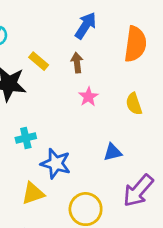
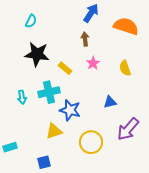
orange semicircle: (135, 44) -> (126, 26), turned -80
yellow rectangle: (39, 61) -> (65, 68), moved
cyan cross: (26, 138) -> (49, 92), size x1.5

